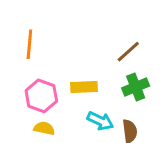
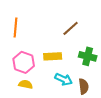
brown line: (128, 52) -> (71, 28), moved
green cross: (136, 87) -> (88, 56), turned 36

